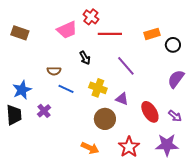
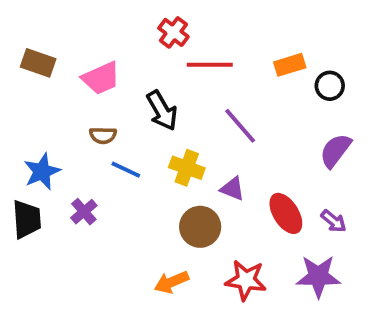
pink trapezoid: (67, 30) -> (101, 78), moved
black arrow: (85, 58) -> (162, 111), size x1.5
red star: (129, 147) -> (246, 280), turned -30
orange arrow: (90, 148) -> (172, 282), turned 132

